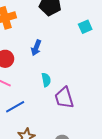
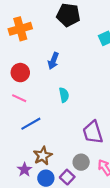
purple trapezoid: (64, 98) -> (93, 132), moved

